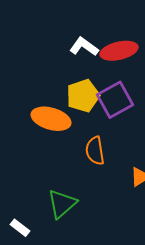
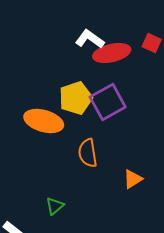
white L-shape: (84, 47) -> (90, 39), moved
green triangle: (62, 204) -> (55, 206), size x0.6

